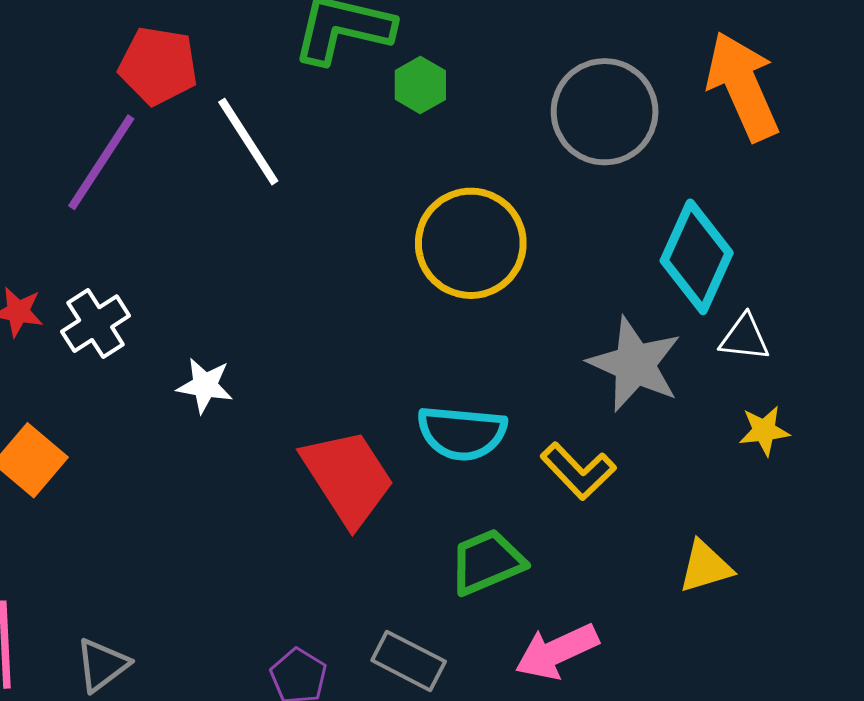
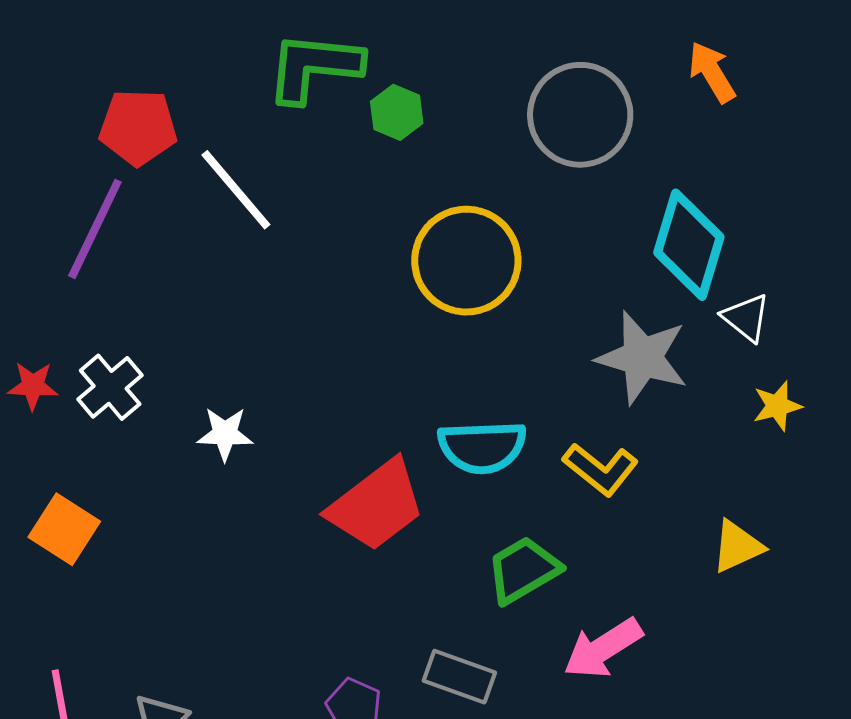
orange arrow: (743, 86) -> (712, 72), size x0.6
white triangle: (745, 338) -> (746, 318), turned 40
red trapezoid: (348, 477) -> (376, 505), turned 93

